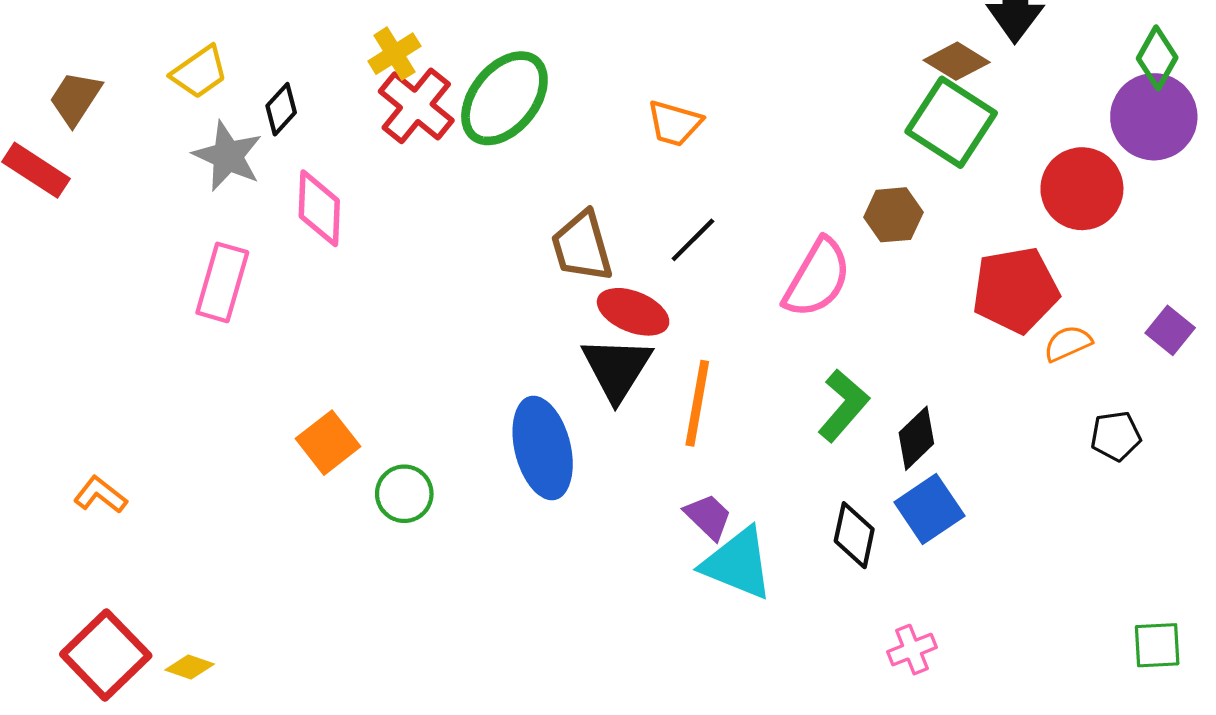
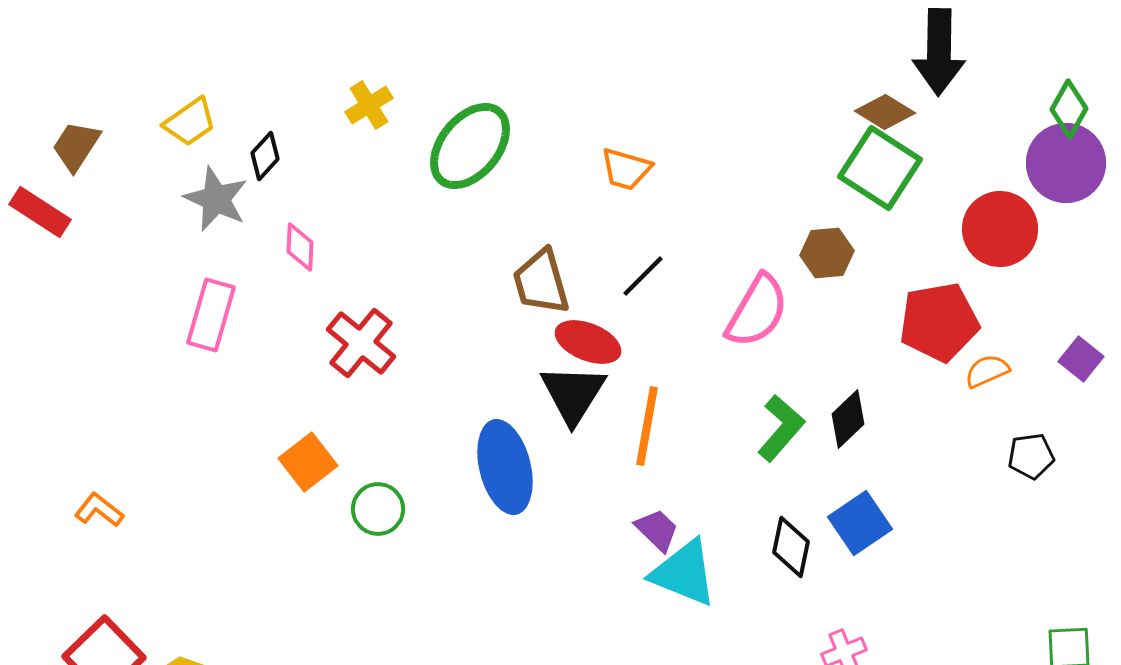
red cross: (416, 106) -> (361, 343), moved
pink diamond: (319, 208) -> (300, 247), size x0.7
black diamond: (916, 438) -> (848, 419), moved

